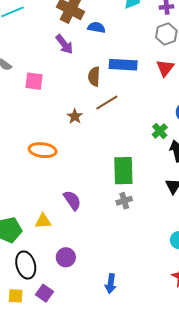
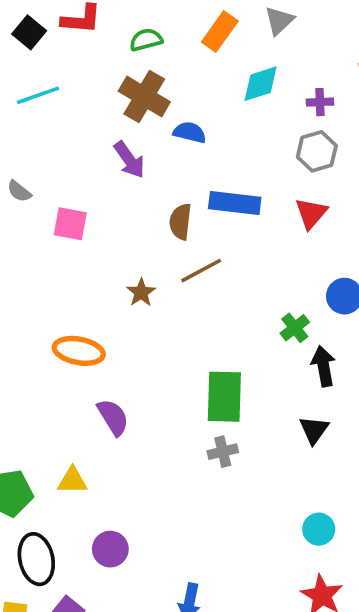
purple semicircle: (72, 200) -> (113, 417), moved

